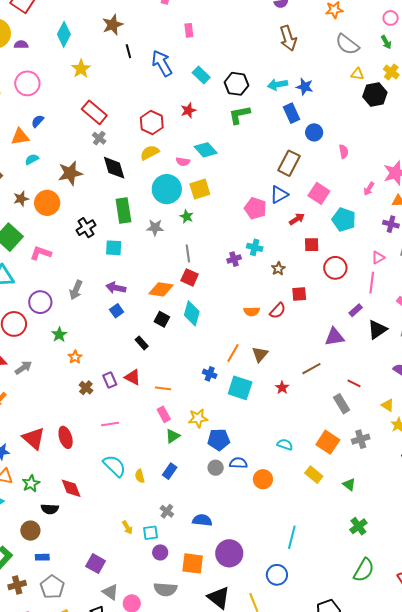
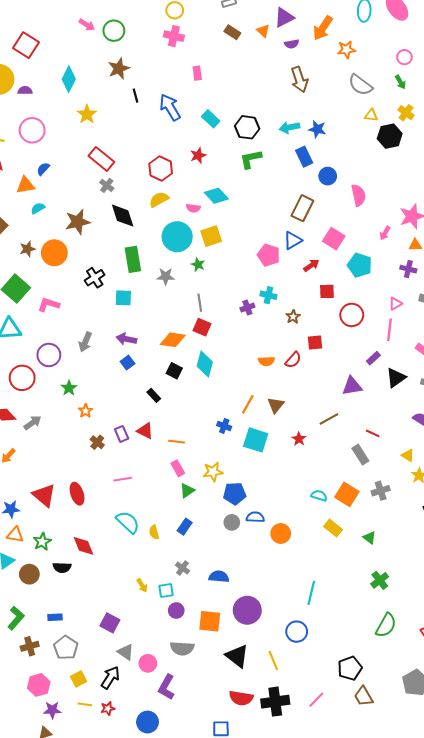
pink semicircle: (344, 152) -> (358, 195), size x1.5
cyan semicircle: (285, 445) -> (319, 496), moved
brown circle: (30, 531) -> (29, 574), moved

